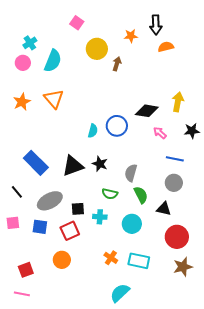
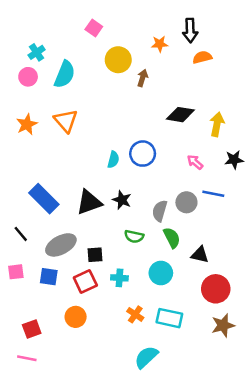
black diamond: (147, 111) -> (180, 115), moved
gray circle: (174, 183) -> (186, 202), moved
cyan cross: (100, 217) -> (119, 278), moved

